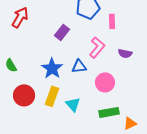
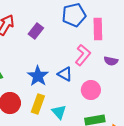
pink rectangle: (112, 21) -> (98, 29), size x1.5
purple rectangle: (62, 32) -> (36, 31), moved
blue triangle: (79, 66) -> (65, 74), turned 35

